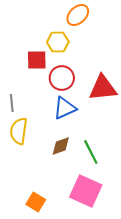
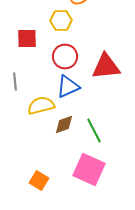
red square: (37, 60) -> (27, 38), moved
yellow semicircle: (19, 131) -> (41, 106), moved, turned 68

